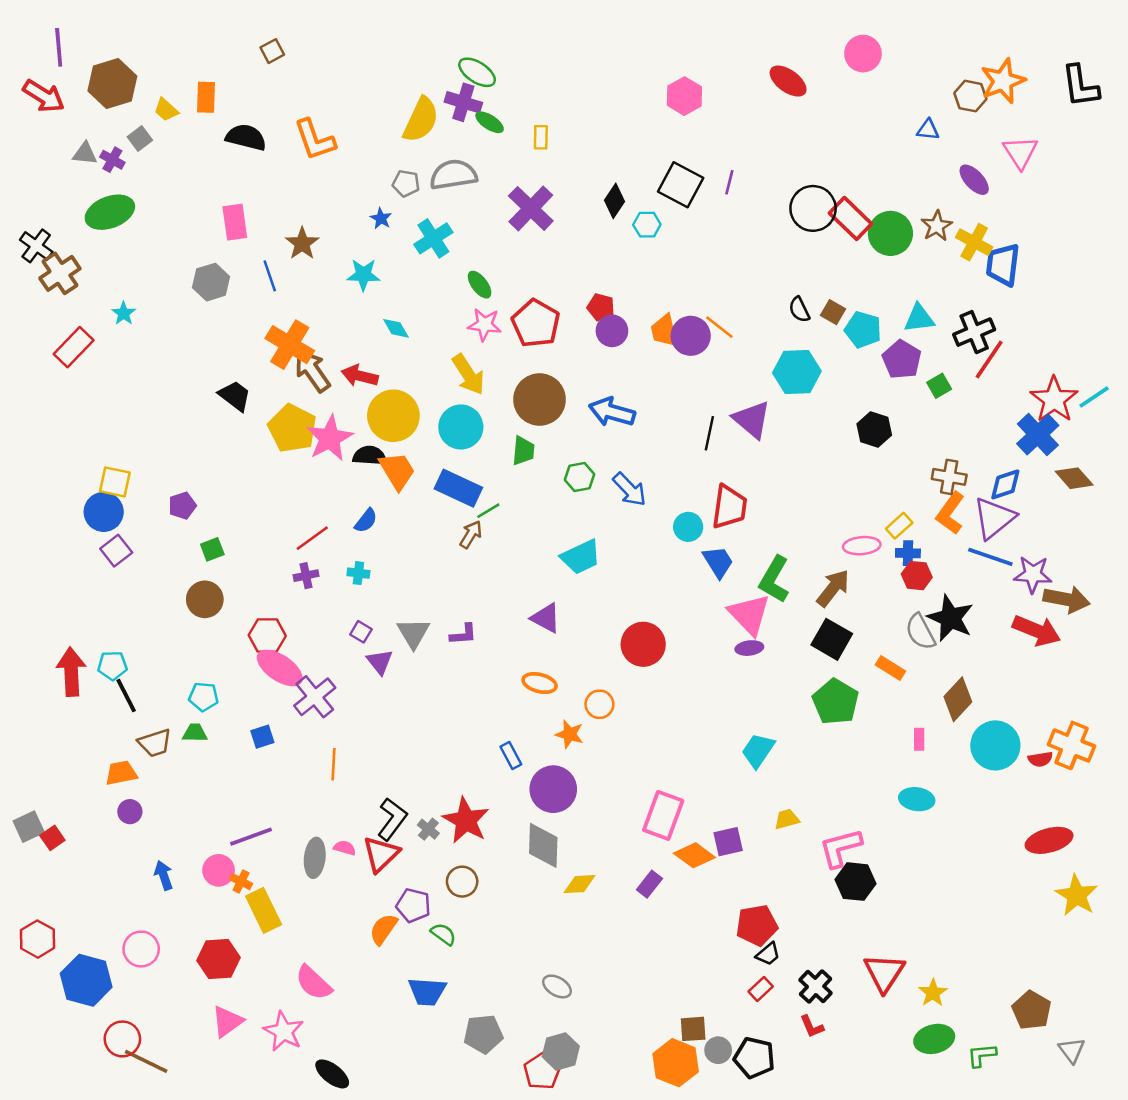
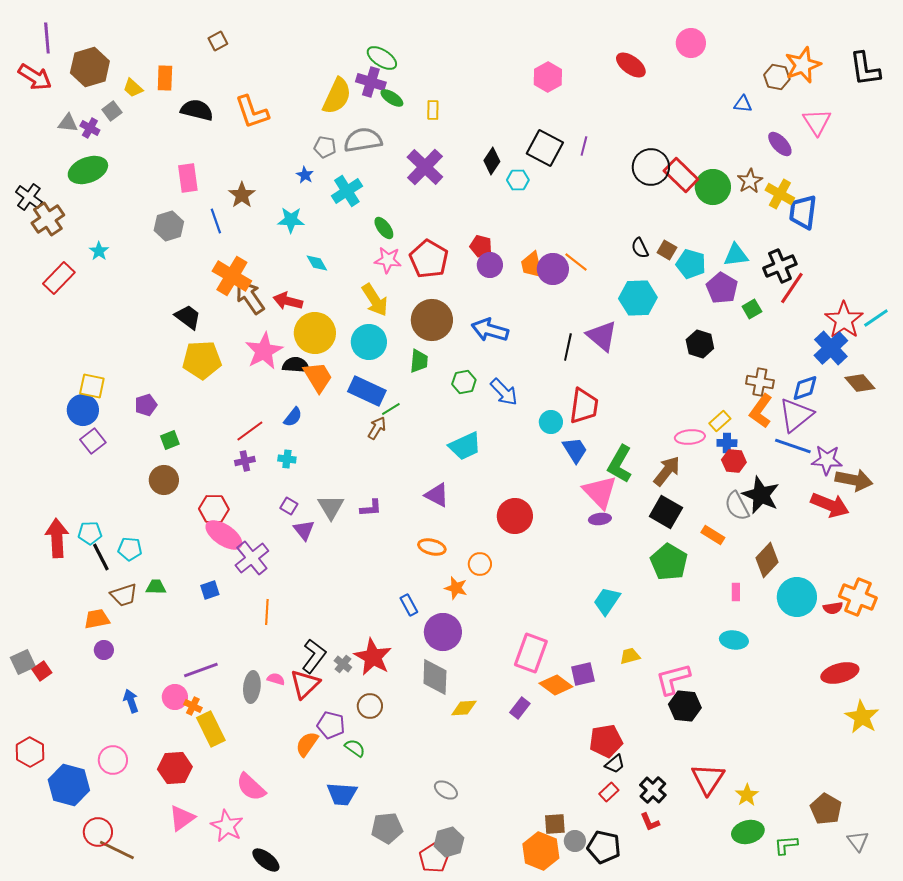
yellow pentagon: (292, 428) -> (202, 360), moved, turned -30
cyan pentagon: (204, 697) -> (130, 549), moved

